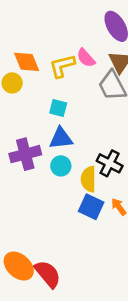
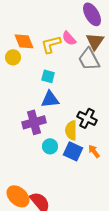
purple cross: (25, 154) -> (34, 122), moved
cyan circle: (61, 166) -> (50, 146), moved

